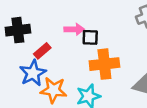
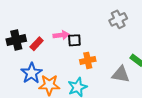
red rectangle: (42, 51) -> (37, 44), moved
orange cross: (104, 64) -> (88, 60), size x0.7

